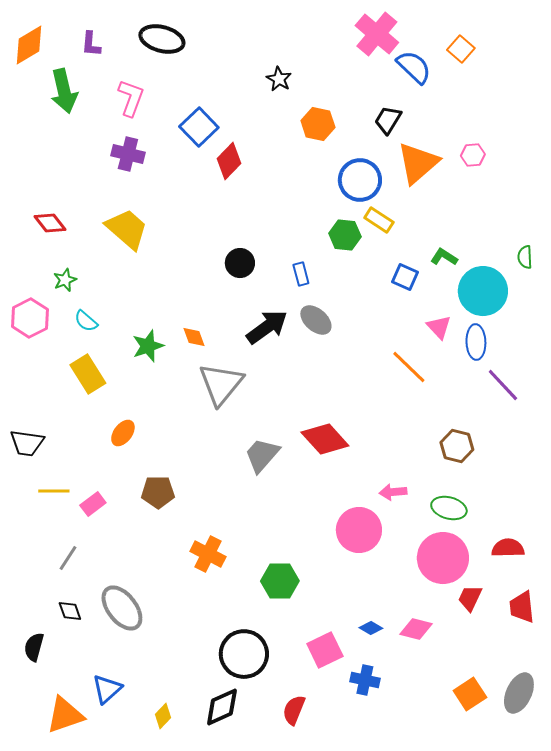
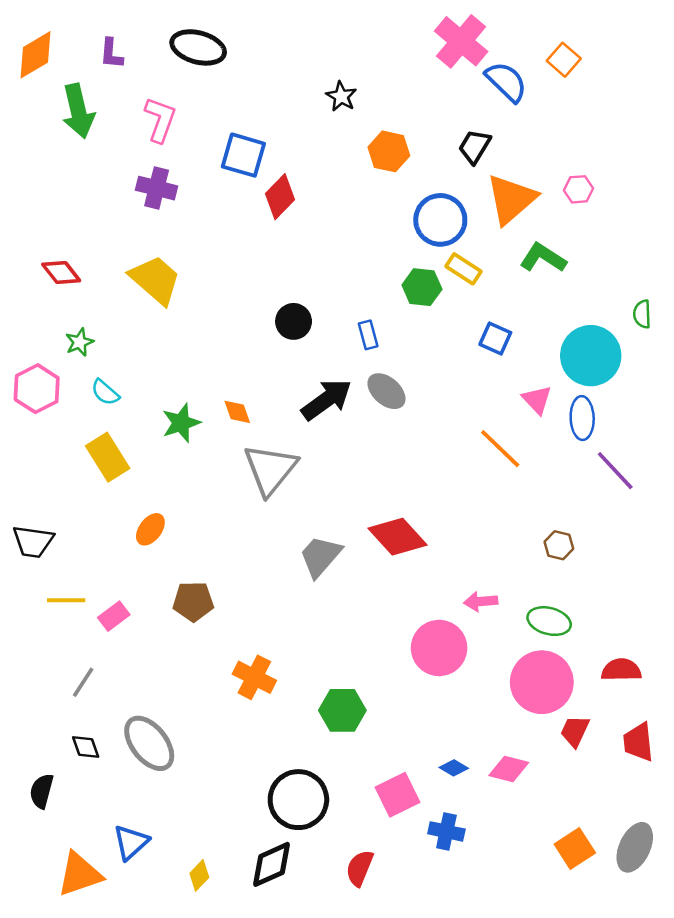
blue square: (199, 127) -> (243, 155), turned -30
green L-shape: (444, 257) -> (543, 258), moved, size x1.4
brown hexagon: (457, 446) -> (559, 545), size x0.7

